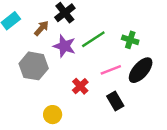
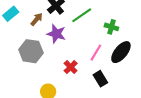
green line: (93, 39) -> (82, 15), moved
pink line: (111, 70) -> (96, 53), turned -36

